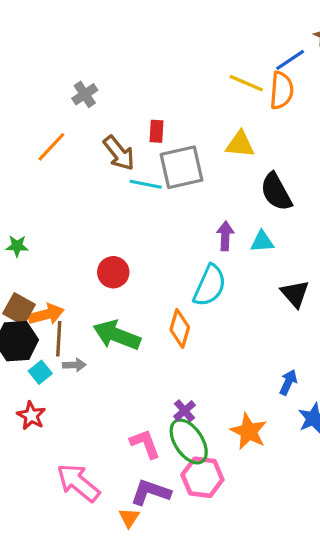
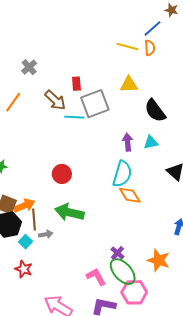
orange semicircle: (281, 90) -> (150, 48), size x0.7
orange diamond: (180, 328) -> (130, 195), moved, turned -40

